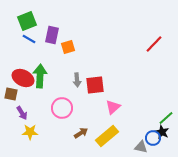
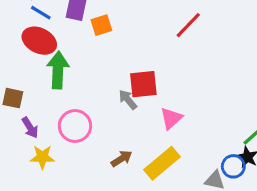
red line: (154, 44) -> (188, 25), moved
red ellipse: (23, 78) -> (39, 41), moved
gray arrow: (77, 80) -> (128, 100), moved, turned 144
pink circle: (62, 108) -> (75, 126), moved

